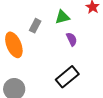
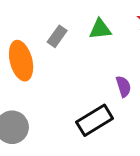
purple semicircle: (72, 39) -> (123, 86), moved

